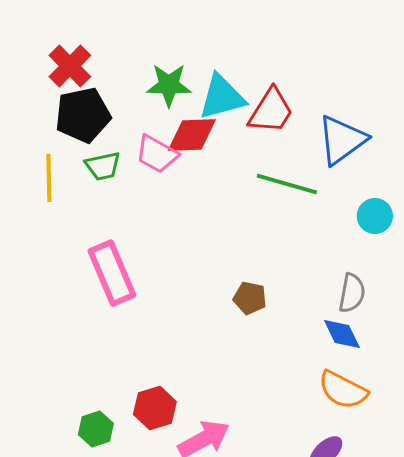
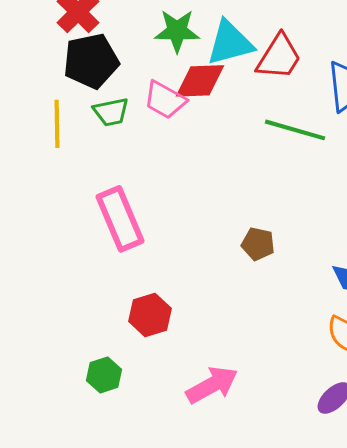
red hexagon: (155, 408) -> (150, 315), moved

